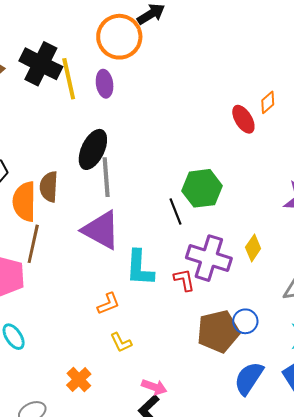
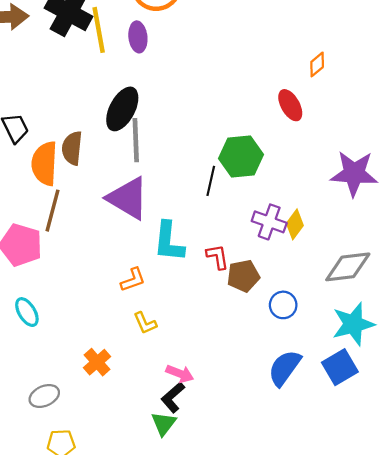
red ellipse: (243, 119) -> (290, 105), moved
black line: (175, 211) -> (211, 181), turned 32
purple cross: (209, 258) -> (269, 222), moved, size x0.7
brown pentagon: (218, 331) -> (243, 276), moved, size x0.7

